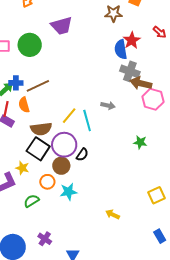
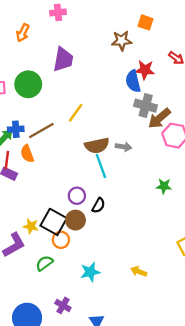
purple trapezoid: (62, 26) -> (63, 59), turned -60
red star: (132, 40) -> (145, 70), turned -30
brown arrow: (141, 83) -> (159, 118), turned -50
yellow line: (69, 116) -> (76, 113), moved
brown semicircle: (41, 129) -> (97, 146), moved
purple circle: (64, 145) -> (77, 196), size x0.6
black square: (38, 149) -> (54, 222), moved
cyan star: (68, 192) -> (90, 272), moved

